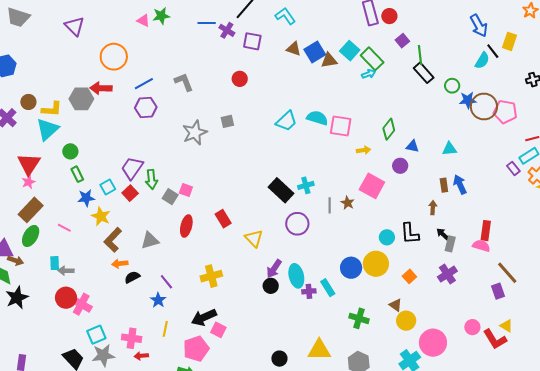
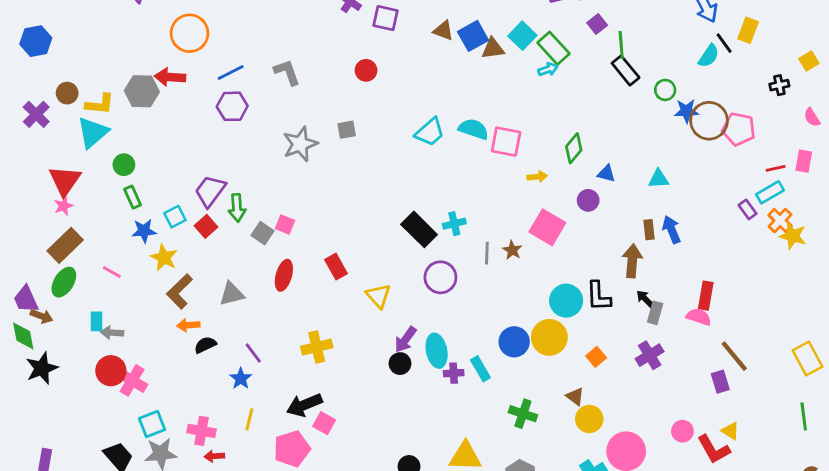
brown arrow: (433, 208) -> (632, 261), size x1.6
cyan circle: (387, 237) -> (566, 301), size x1.5

